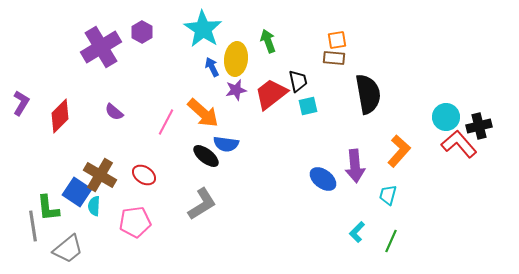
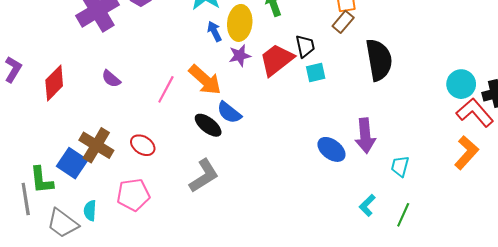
brown rectangle: (334, 58) -> (343, 22), turned -55
blue semicircle: (226, 144) -> (229, 113), turned 30
orange L-shape: (399, 151) -> (466, 153), moved
cyan semicircle: (94, 206) -> (90, 211), moved
gray trapezoid: (68, 249) -> (63, 223), turned 76

